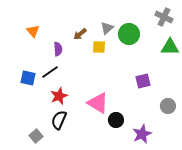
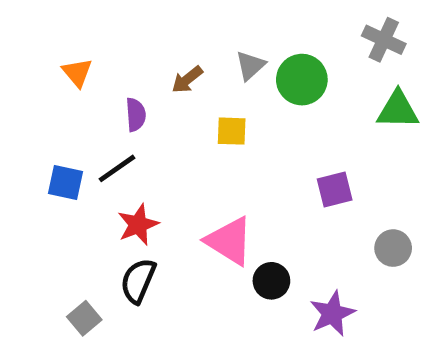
yellow square: (99, 47) -> (232, 131), moved

